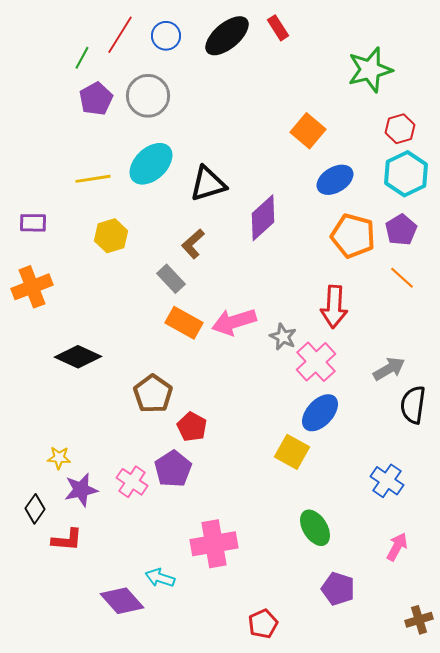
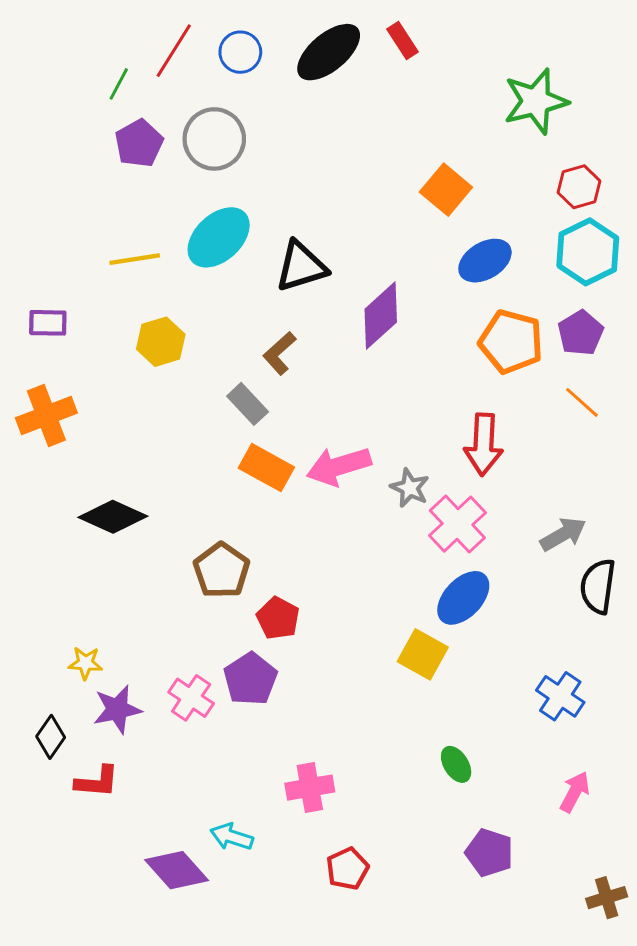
green ellipse: (315, 528) -> (456, 764), size x0.7
pink cross: (214, 544) -> (310, 788), size x0.7
red pentagon: (263, 624) -> (347, 869), moved

